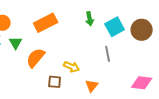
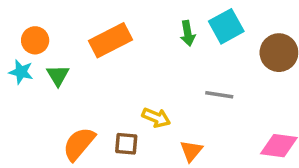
cyan square: (115, 27) -> (226, 26), moved
gray line: (108, 54) -> (219, 95), turned -70
orange semicircle: (36, 58) -> (79, 144), moved

